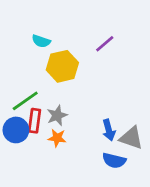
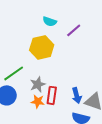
cyan semicircle: (41, 41) -> (50, 21), moved
red rectangle: (34, 121) -> (52, 95), moved

